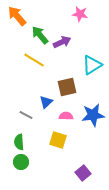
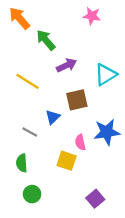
purple arrow: (62, 42) -> (67, 65), moved
yellow line: (34, 60) -> (27, 81), moved
pink semicircle: (66, 116) -> (80, 142), moved, turned -104
green circle: (21, 162) -> (32, 194), moved

